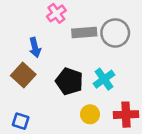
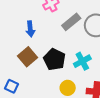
gray rectangle: (84, 33) -> (71, 22), turned -42
brown square: (23, 75) -> (28, 57), moved

